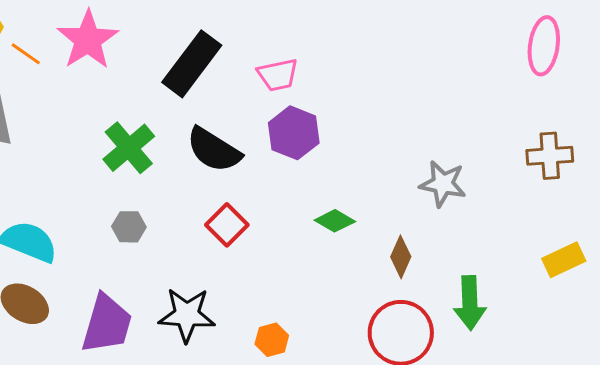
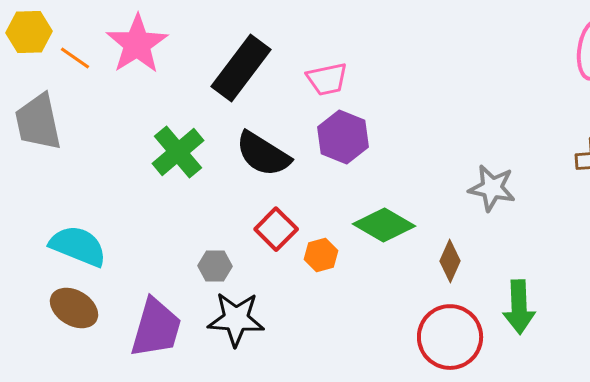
green diamond: (335, 221) -> (384, 225), size x1.5
gray hexagon: (129, 227) -> (215, 266), moved
orange hexagon: (272, 340) -> (321, 255), moved

